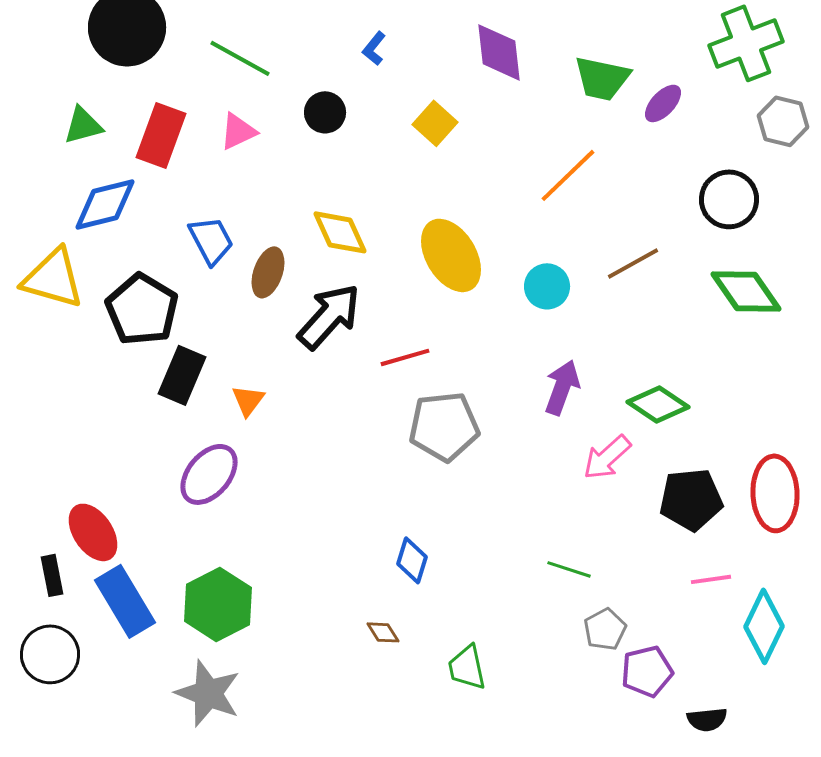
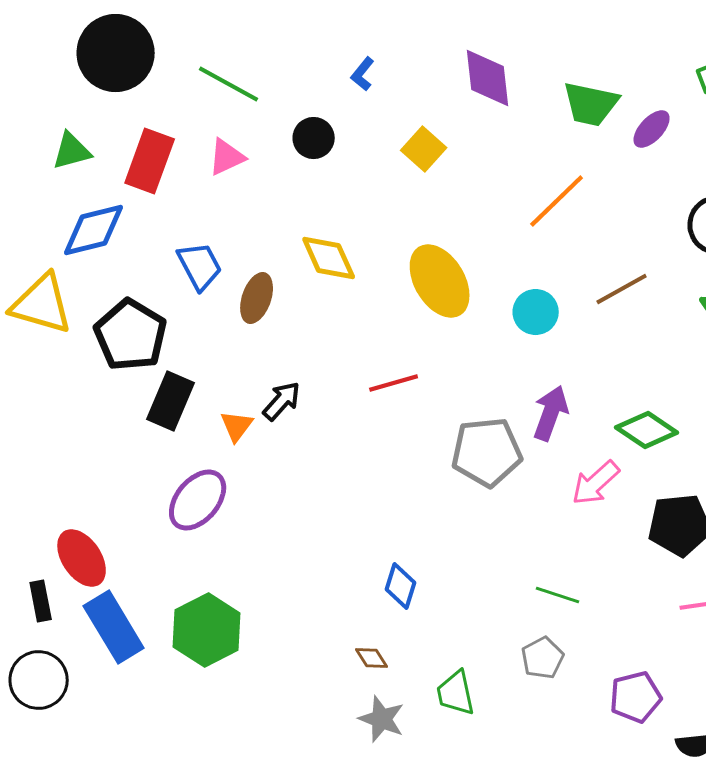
black arrow: (329, 316) -> (282, 401), moved, size x0.6
gray pentagon: (444, 426) -> (487, 452), moved
gray pentagon: (605, 629) -> (543, 658), moved
gray star: (208, 693) -> (382, 719), moved, size x0.7

